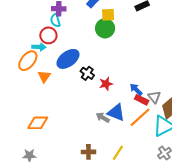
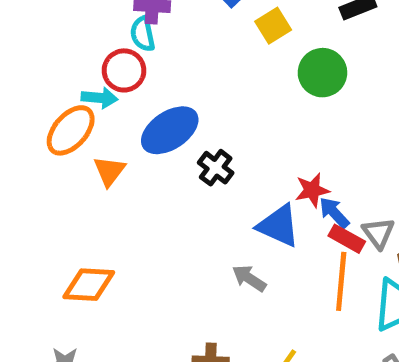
yellow square: (108, 15) -> (273, 26), turned -32
green circle: (105, 28) -> (322, 73), moved
red star: (106, 84) -> (312, 190), moved
blue triangle: (116, 113) -> (279, 226), moved
orange line: (140, 117) -> (341, 281), turned -45

